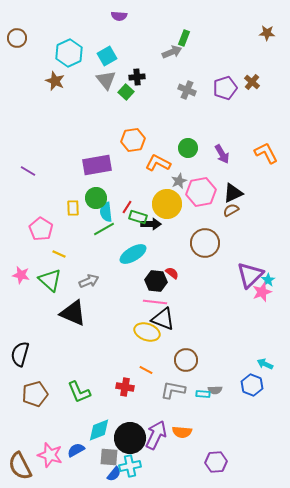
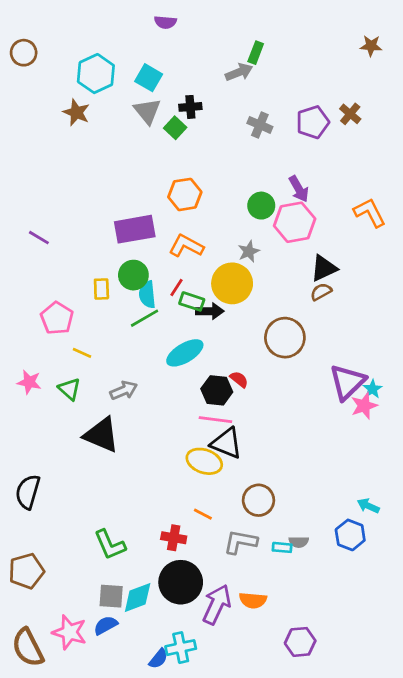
cyan square: (107, 56) -> (149, 78), turned -30
purple arrow: (222, 154) -> (299, 189), moved
orange L-shape: (158, 163) -> (186, 246), moved
pink hexagon: (201, 192) -> (295, 222), moved
green triangle: (50, 280) -> (69, 389), size x0.7
brown pentagon: (35, 394) -> (26, 571), moved
black circle: (130, 438) -> (181, 582), moved
gray square: (109, 457) -> (111, 596), moved

